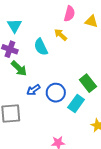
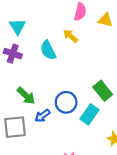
green arrow: (19, 68) -> (26, 96), moved
blue arrow: (33, 90) -> (42, 116), moved

